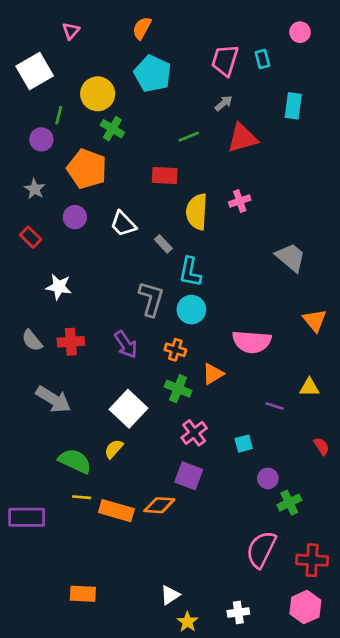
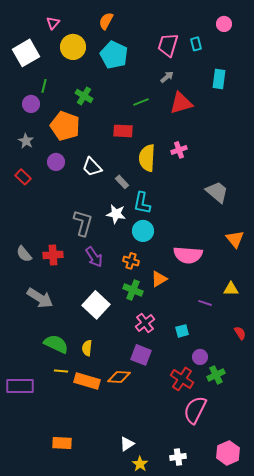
yellow circle: (98, 94) -> (73, 47), moved
white star: (59, 287) -> (116, 214), moved
gray L-shape: (151, 299) -> (83, 223), moved
yellow semicircle: (114, 449) -> (87, 348), moved, turned -35
red cross: (312, 560) -> (182, 379), moved, turned 30

